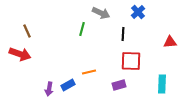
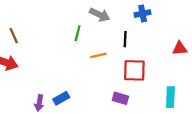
blue cross: (138, 12) -> (143, 14), turned 32
orange line: (89, 72) -> (98, 55), moved
purple rectangle: (119, 85) -> (120, 98), turned 32

